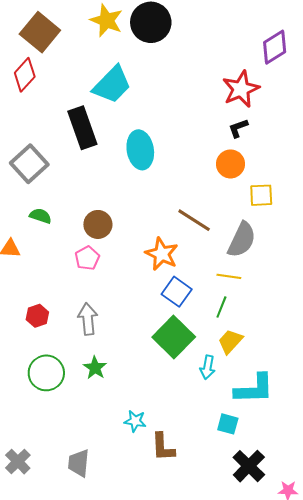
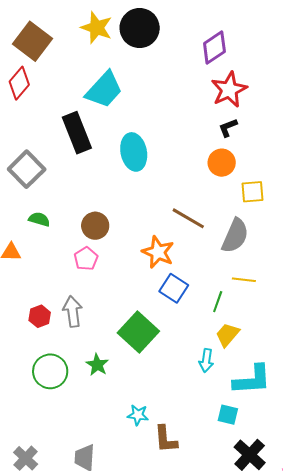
purple diamond: (275, 47) -> (214, 48), moved
yellow line: (229, 276) -> (244, 280), moved
gray arrow: (88, 319) -> (73, 312), moved
green square: (174, 337) -> (138, 332), moved

